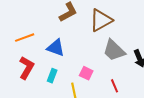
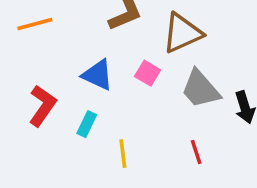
orange line: (25, 38) -> (35, 24), moved
pink square: (86, 73) -> (148, 73), moved

